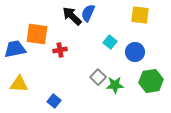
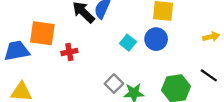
blue circle: (135, 52) -> (156, 39), moved

